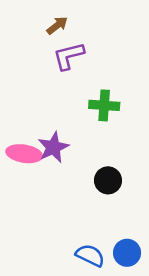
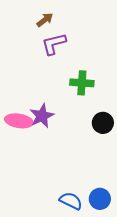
black circle: (108, 180) -> (103, 123), moved

